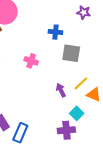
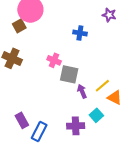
gray square: (71, 53) -> (69, 74), moved
purple cross: (66, 130) -> (76, 126), moved

